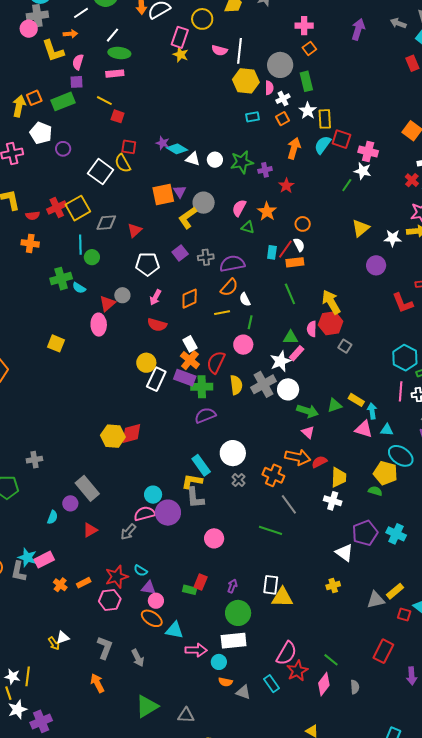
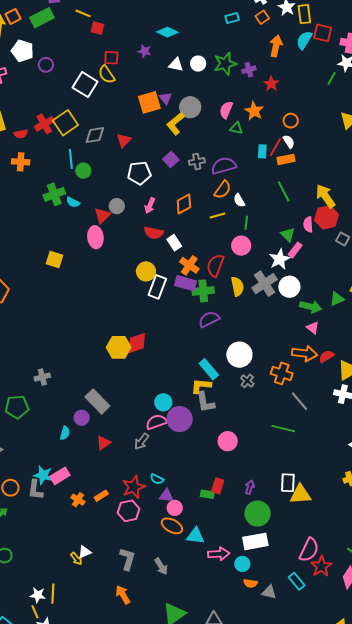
cyan diamond: (177, 149) -> (167, 32), moved
green triangle: (291, 337) -> (288, 235), turned 49
white rectangle: (190, 344) -> (174, 243), moved

